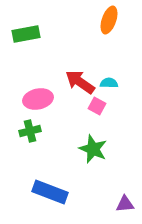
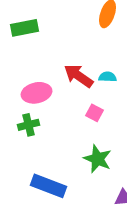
pink square: (97, 106) -> (94, 113), moved
green star: (93, 149) -> (98, 159), moved

